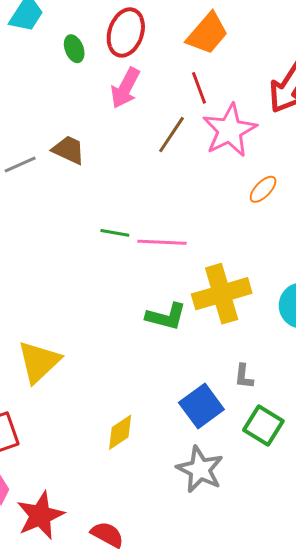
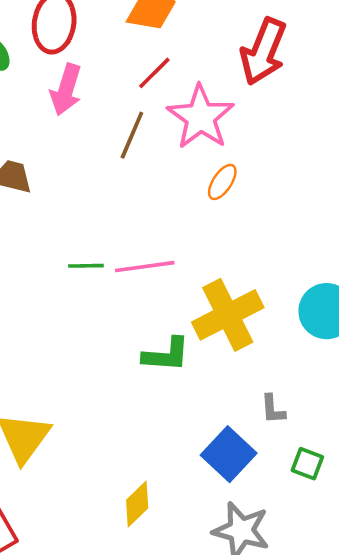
red line: (199, 88) -> (154, 73), turned 76
orange ellipse: (263, 189) -> (222, 182), moved
green square: (263, 425) -> (307, 464), size x0.7

